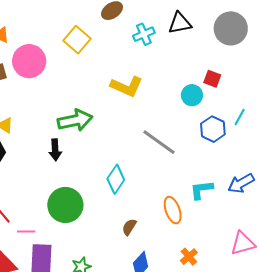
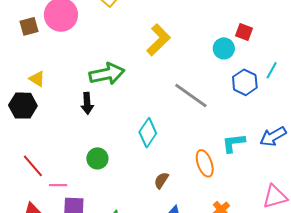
yellow L-shape: (127, 86) -> (158, 40), turned -68
green circle: (65, 205) -> (97, 158), size x0.6

